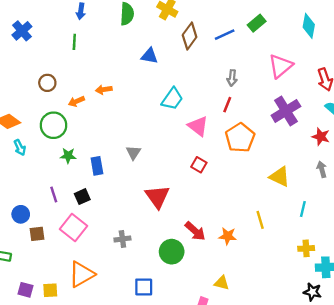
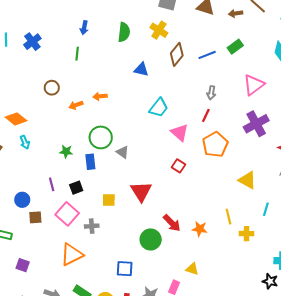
green circle: (53, 125) -> (101, 137), moved
gray triangle: (133, 153) -> (123, 152), turned -32
gray cross: (122, 239) -> (92, 226), moved
yellow cross: (306, 248) -> (247, 234), moved
yellow square: (50, 290) -> (109, 200), moved

